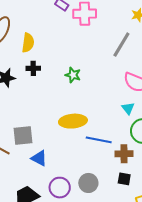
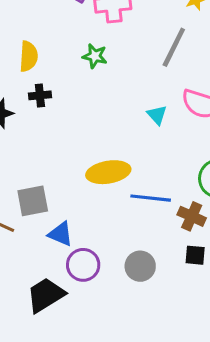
green star: (73, 75) -> (95, 56), moved
cyan triangle: (128, 108) -> (157, 115), moved
brown cross: (124, 154) -> (192, 216), turned 30
purple circle: (60, 188) -> (83, 265), moved

